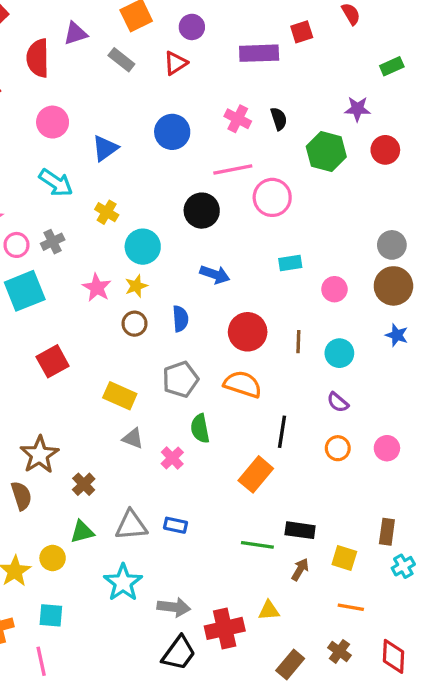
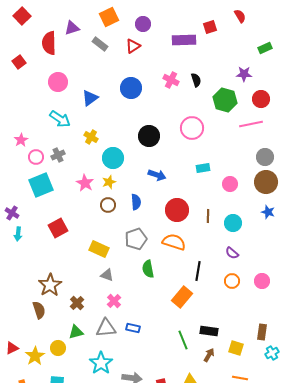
pink line: (233, 170) -> (251, 124), moved
pink cross: (172, 458) -> (114, 301), moved
green line: (257, 545) -> (183, 340), turned 60

